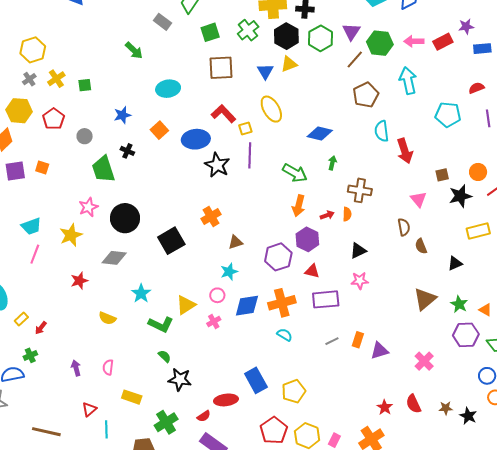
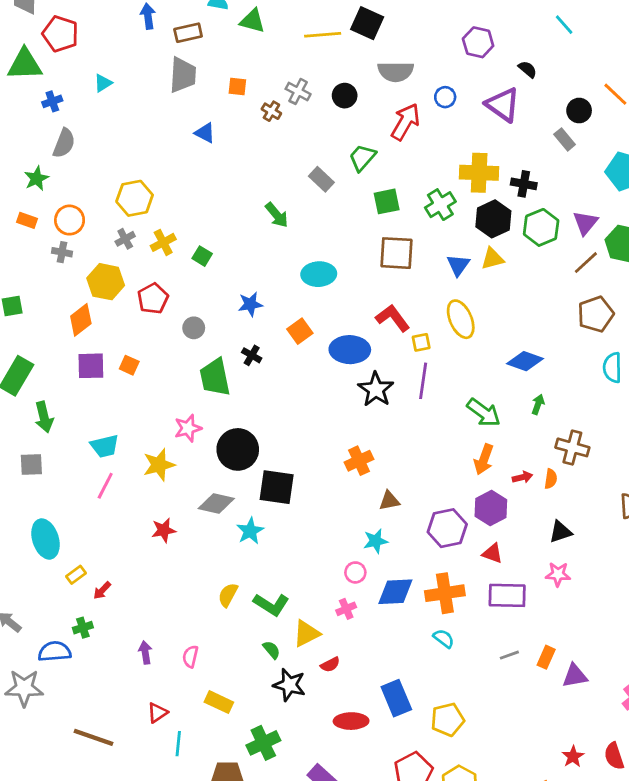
green square: (85, 85) -> (202, 256), turned 32
black square: (171, 241) -> (277, 487), moved, turned 32
cyan star: (141, 293) -> (250, 531), moved
yellow triangle: (186, 305) -> (307, 633), moved
yellow semicircle: (107, 318) -> (228, 595), moved, turned 90
red semicircle: (204, 416) -> (330, 665), moved

